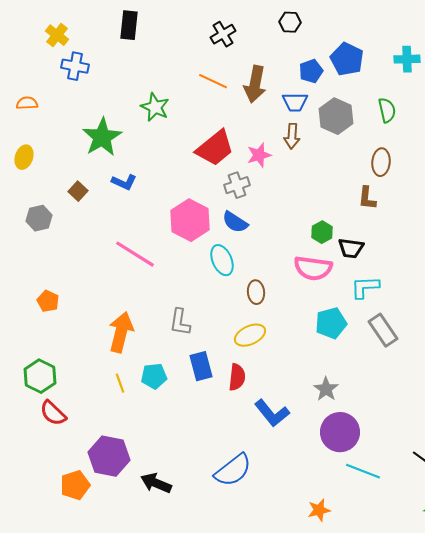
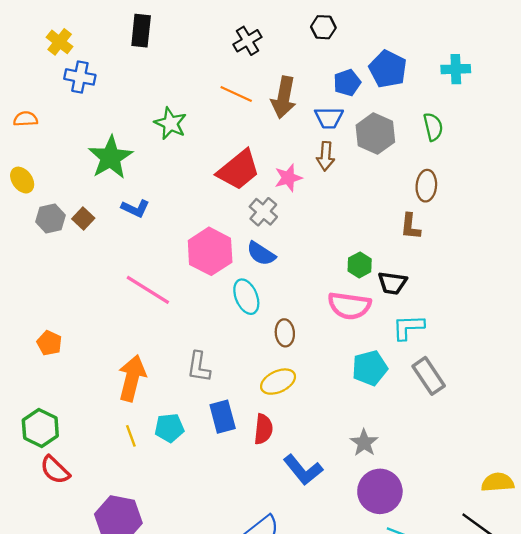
yellow ellipse: (24, 157) -> (22, 180), turned -55
gray cross: (237, 185) -> (263, 212), turned -30
gray hexagon: (39, 218) -> (50, 219), moved

